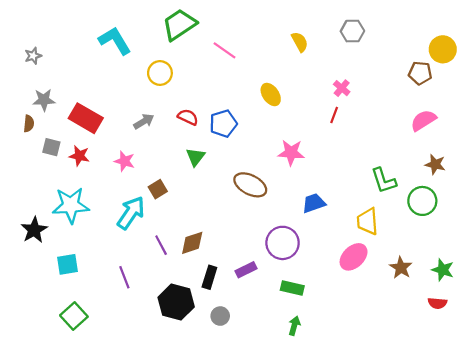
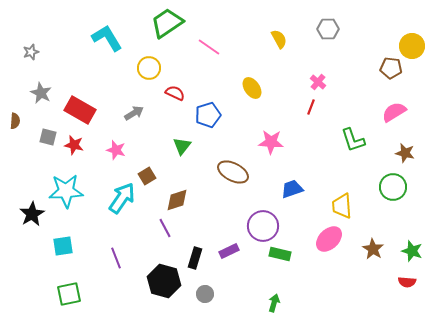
gray star: (44, 100) -> (41, 93), turned 30
red semicircle: (188, 117) -> (175, 93), moved
brown semicircle: (29, 124) -> (15, 121), moved
green L-shape: (384, 181) -> (353, 140), moved
brown diamond: (192, 243) -> (177, 200), moved
purple line: (161, 245) -> (165, 228), moved
green rectangle: (292, 288) -> (280, 254), moved
green square: (74, 316) -> (69, 294), turned 30

